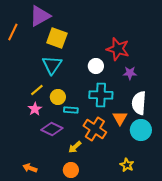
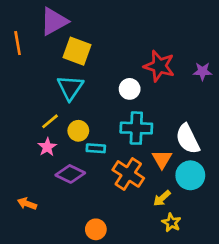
orange line: (13, 32) -> (18, 43), turned -36
purple star: (130, 73) -> (202, 71), moved
white semicircle: (139, 103) -> (188, 139), turned -30
yellow arrow: (75, 147) -> (162, 198), moved
orange arrow: (30, 168) -> (27, 204), moved

